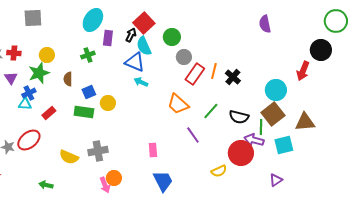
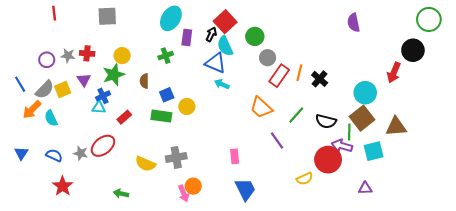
purple triangle: (276, 180) -> (365, 188), turned 32

